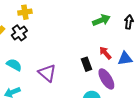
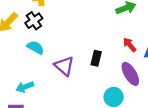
black rectangle: (87, 64) -> (96, 58), moved, turned 32
cyan semicircle: (14, 65) -> (35, 48), moved

